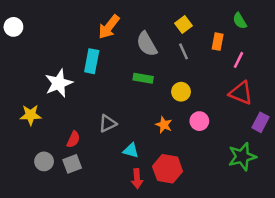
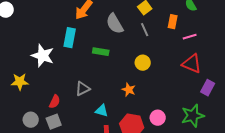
pink line: (238, 60) -> (190, 37), turned 48
green rectangle: (143, 78) -> (101, 52), moved
white star: (59, 83) -> (43, 56), turned -30
pink circle: (199, 121) -> (158, 118), moved

